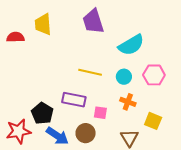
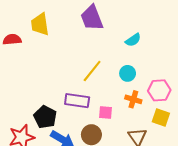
cyan semicircle: (131, 45) -> (133, 40), size x0.6
yellow line: (90, 72) -> (92, 71), turned -60
pink hexagon: (154, 75) -> (159, 90), moved

